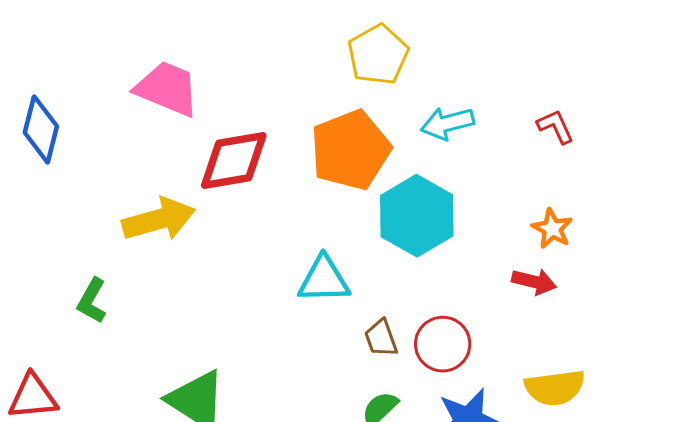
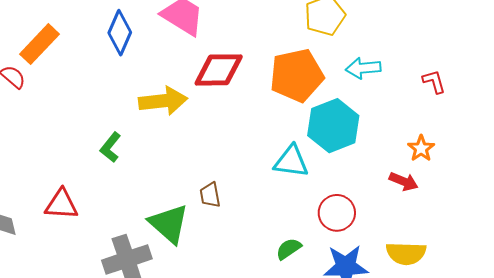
blue diamond: (41, 129) -> (120, 33), moved
cyan triangle: (324, 280) -> (291, 161), moved
brown trapezoid: (381, 338) -> (210, 195), moved

